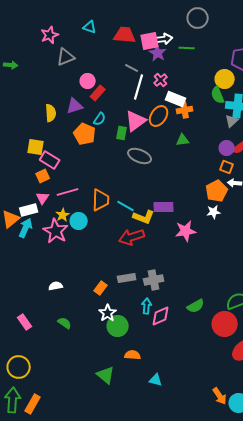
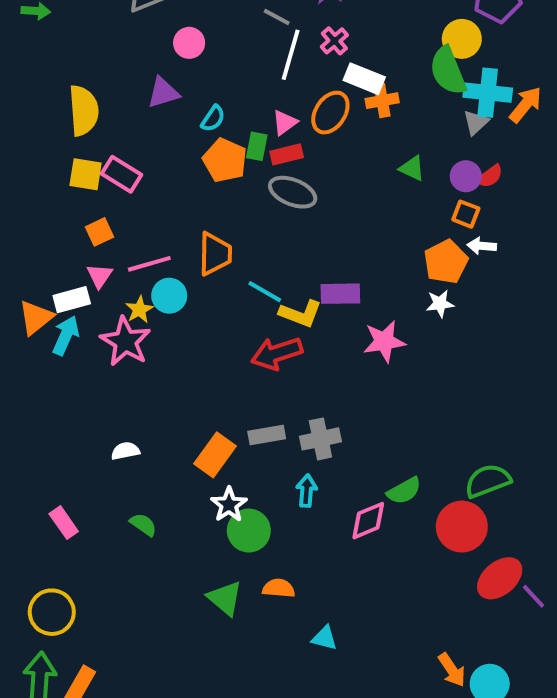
red rectangle: (98, 93) -> (287, 154), moved, turned 35
green semicircle: (218, 95) -> (448, 71), size x1.4
yellow semicircle: (51, 113) -> (84, 111), moved, size x1.4
pink triangle: (136, 121) -> (285, 122), size x0.6
orange pentagon: (85, 134) -> (225, 160), moved
green triangle: (183, 140) -> (412, 168), moved, turned 32
pink rectangle: (50, 160) -> (121, 174), moved
orange trapezoid: (101, 200) -> (215, 254), moved
cyan circle: (79, 221) -> (169, 296), moved
orange rectangle: (101, 288) -> (215, 455), size x1.5
pink diamond: (161, 316) -> (368, 521), moved
green triangle: (106, 375) -> (225, 598), moved

